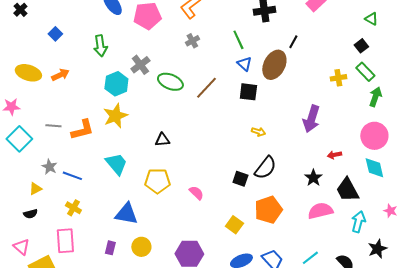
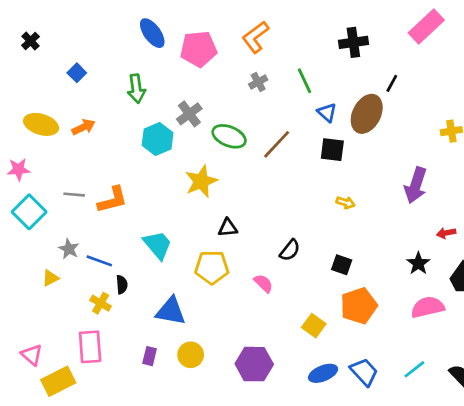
green line: (238, 40) -> (304, 81), moved
yellow star: (115, 116) -> (201, 181), moved
black triangle: (162, 140) -> (228, 228), moved
black semicircle: (265, 168) -> (290, 250), moved, size x0.7
black square: (240, 179) -> (342, 265), moved
black semicircle: (30, 214) -> (122, 285), moved, turned -80

